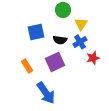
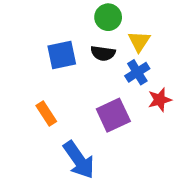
black semicircle: (60, 40) -> (103, 53), moved
purple square: (55, 62) -> (113, 115), moved

